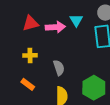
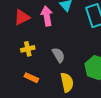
pink arrow: (55, 27) -> (47, 16), turned -84

